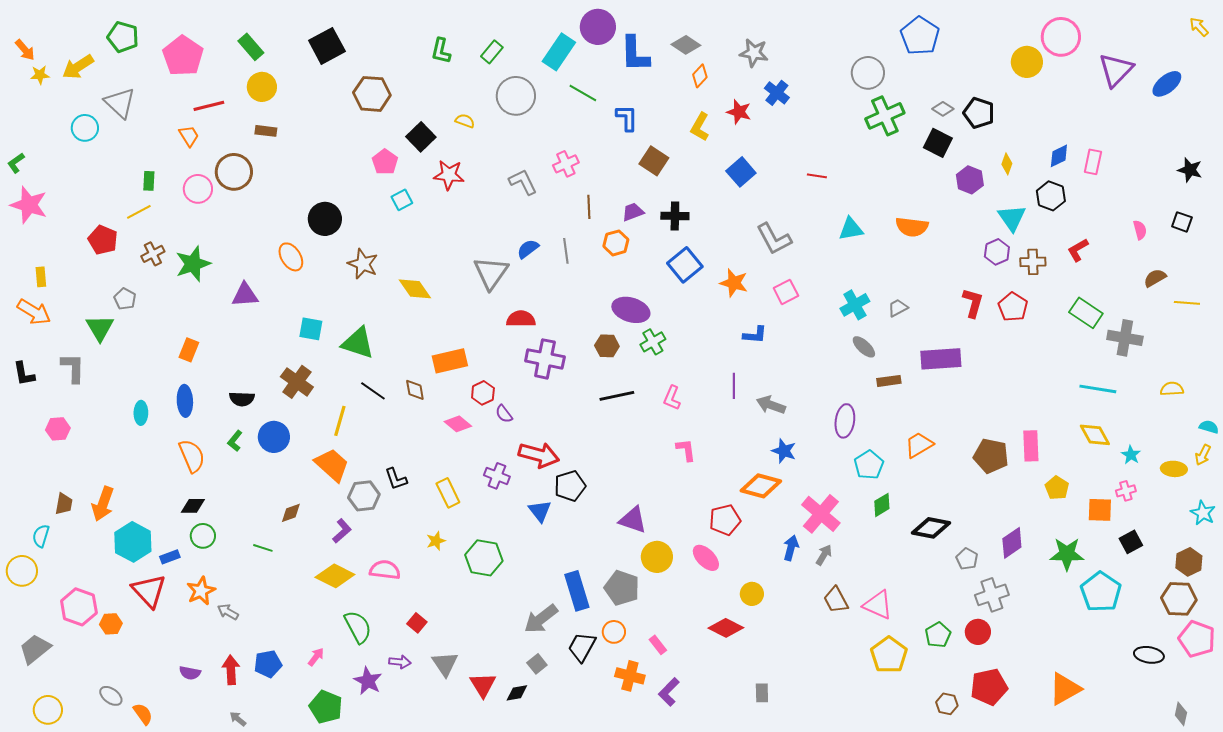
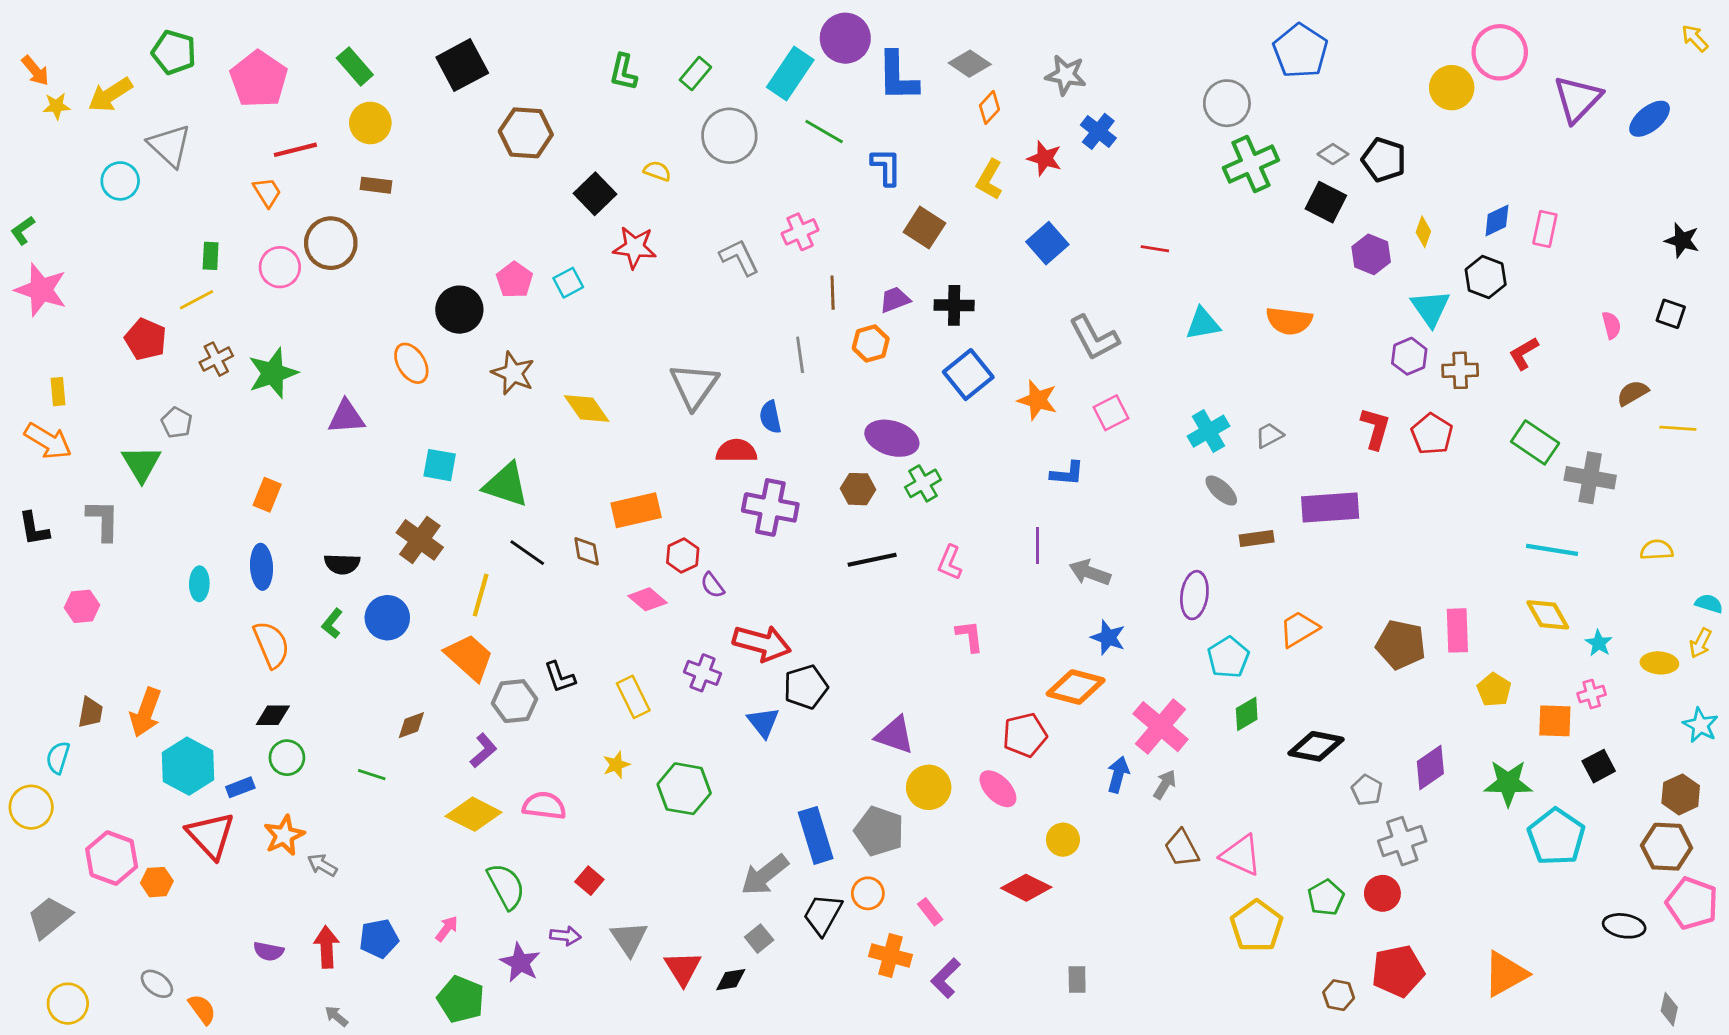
pink pentagon: (385, 162) -> (515, 280), moved
blue semicircle: (528, 249) -> (770, 417), moved, turned -65

